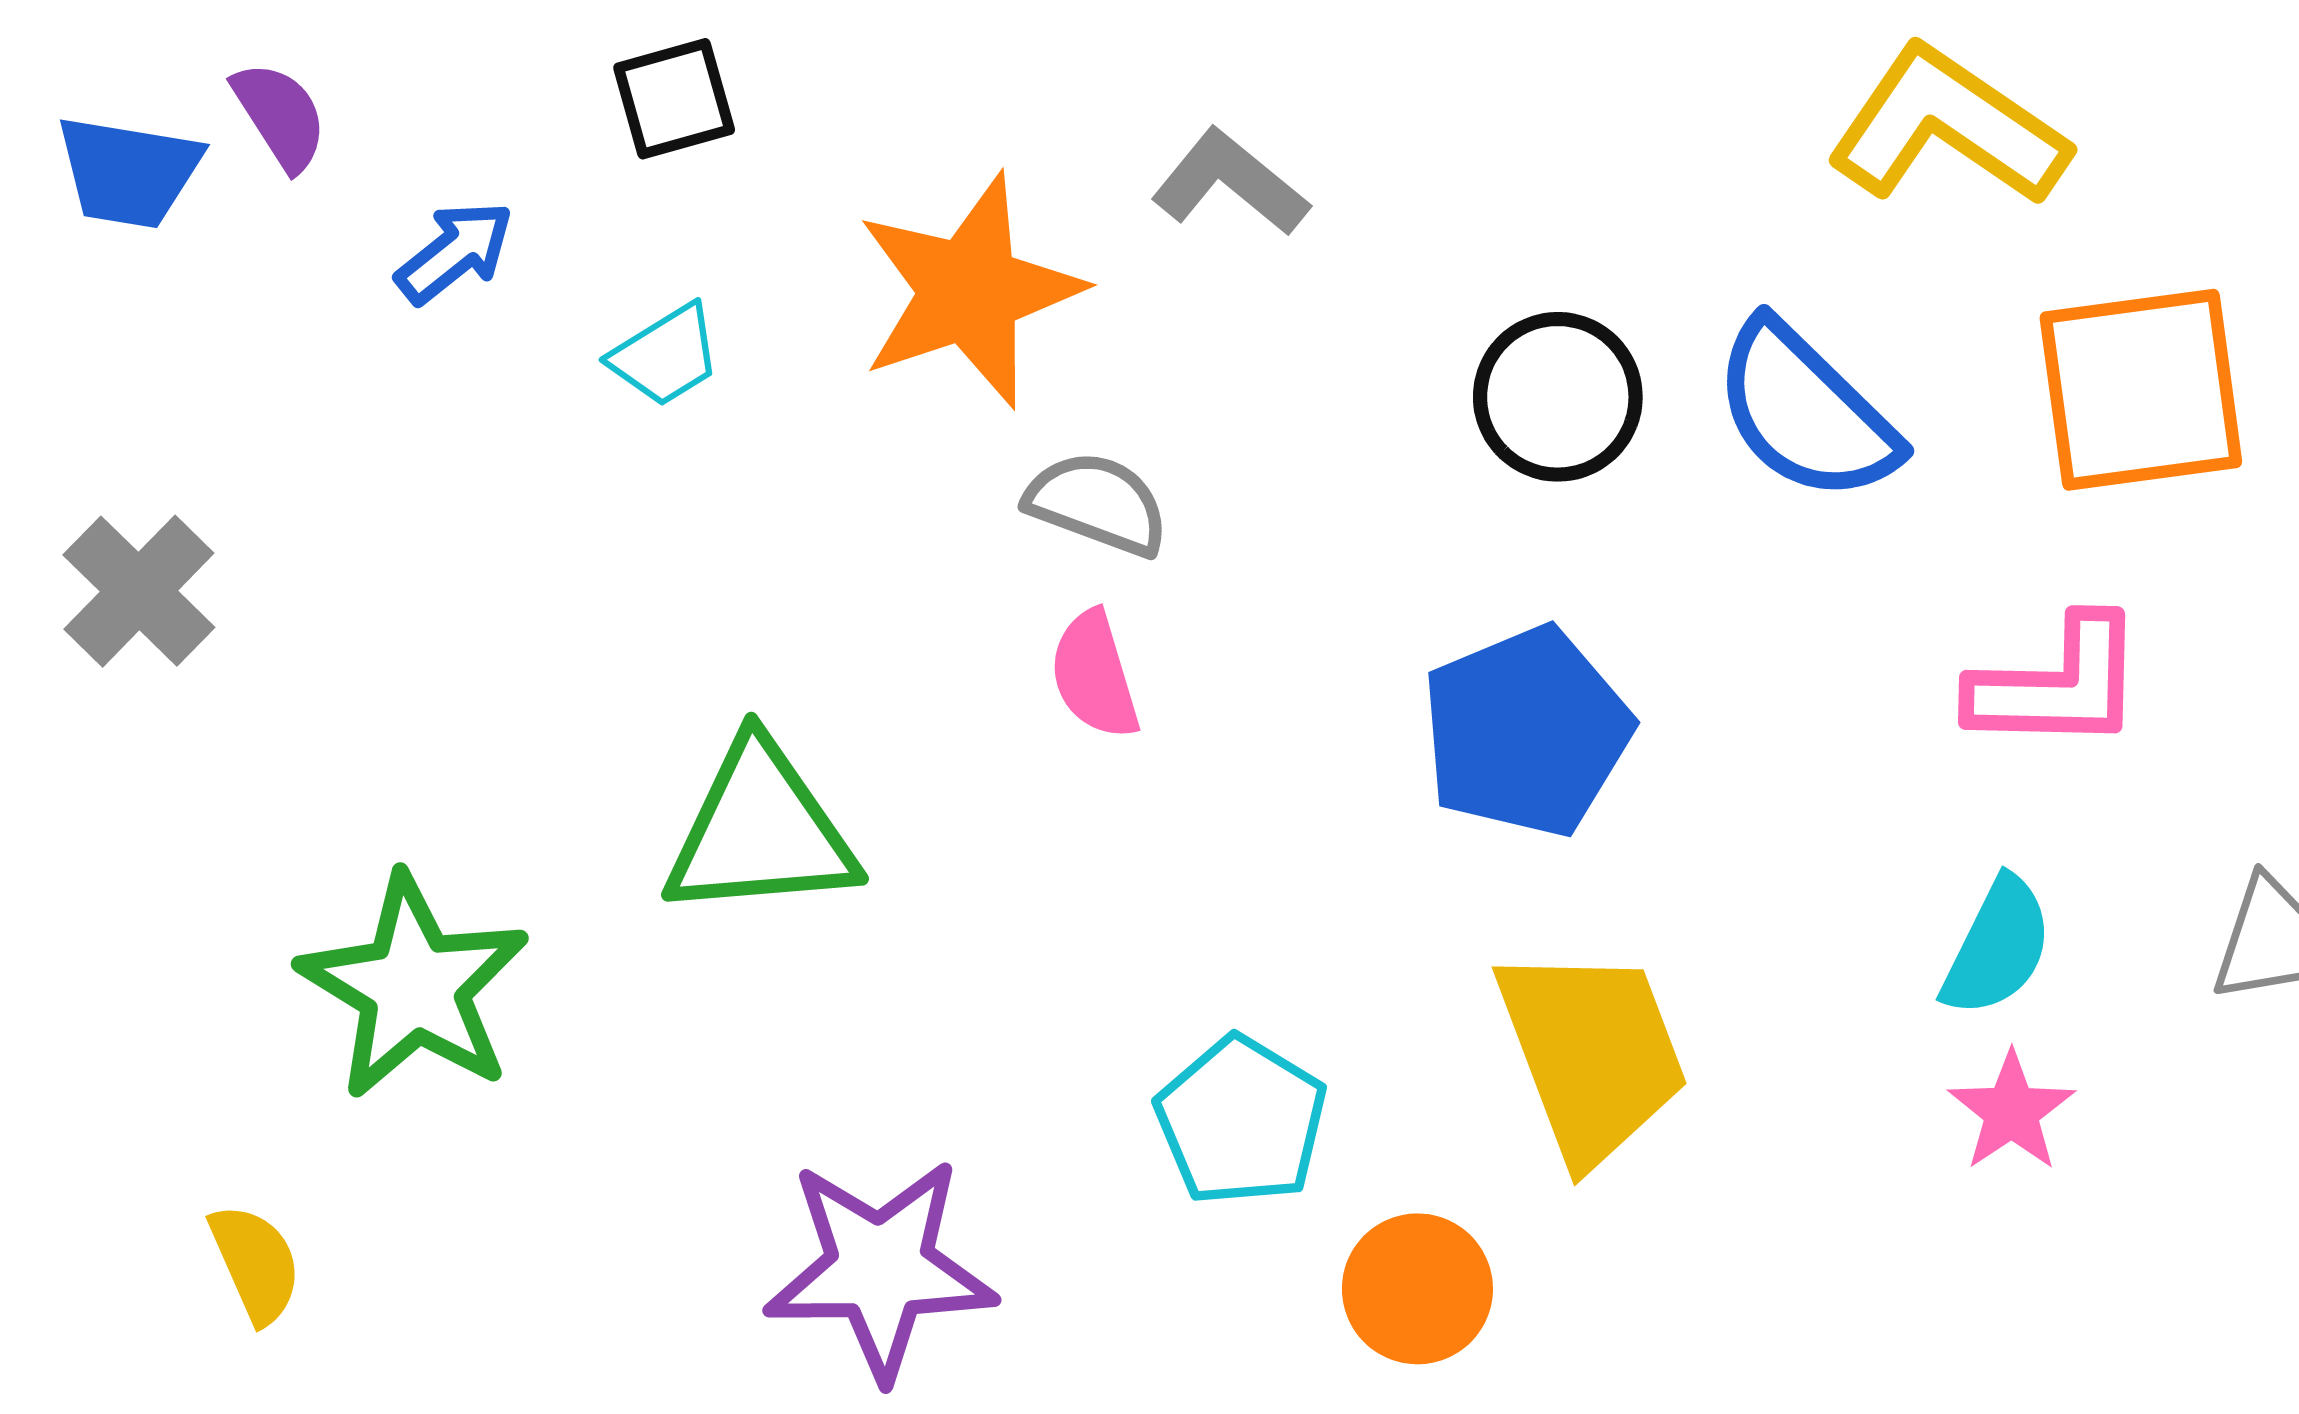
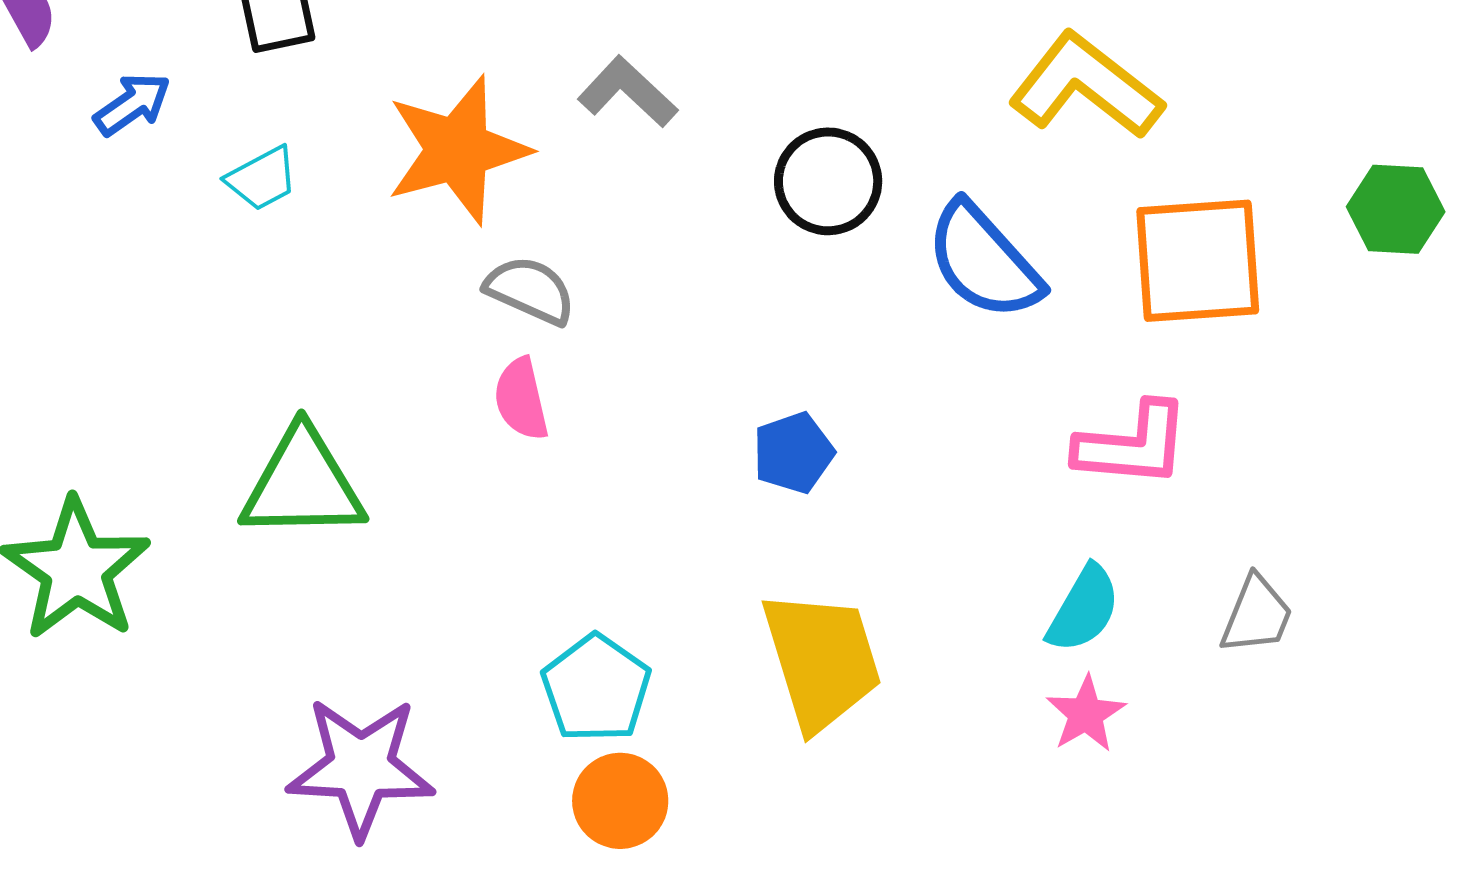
black circle: (1558, 397) -> (828, 181), moved
blue pentagon: (1526, 732) -> (793, 453), size x0.6
orange circle: (1417, 1289) -> (620, 801), moved

